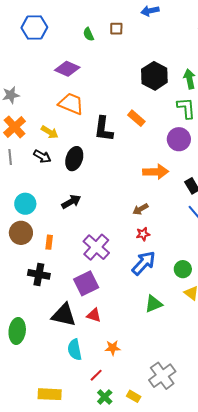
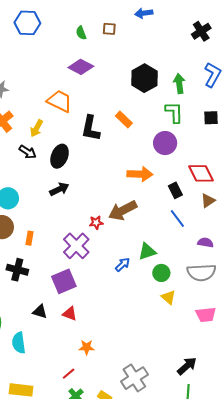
purple diamond: (67, 69) -> (81, 67), moved
yellow arrow: (50, 132) -> (37, 128), turned 84
black arrow: (71, 202) -> (59, 189), moved
brown arrow: (140, 209) -> (123, 211), size x1.8
red star: (143, 234) -> (96, 223), moved
blue arrow: (144, 263) -> (123, 265), size x0.6
green triangle: (154, 304) -> (147, 251), moved
black triangle: (64, 315) -> (40, 312), size x0.6
cyan semicircle: (75, 350) -> (19, 343), moved

